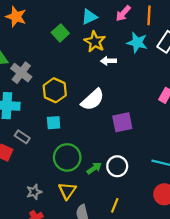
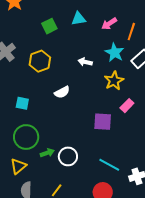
yellow star: (95, 42) -> (114, 81), moved
yellow hexagon: (55, 90) -> (40, 61), moved
white semicircle: (93, 100) -> (62, 92), size x0.7
purple square: (122, 122) -> (103, 122), moved

